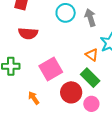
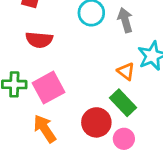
pink square: (51, 69) -> (49, 88), moved
orange arrow: (34, 98) -> (45, 129), size x1.5

